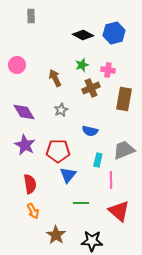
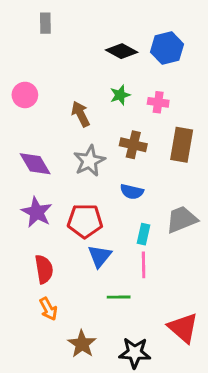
brown cross: (91, 88) -> (133, 145), moved, turned 36
gray star: (61, 110) -> (89, 161), size x1.5
pink line: (111, 180) -> (144, 265), moved
red triangle: (119, 211) -> (183, 328), moved

